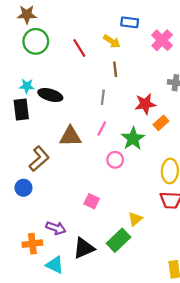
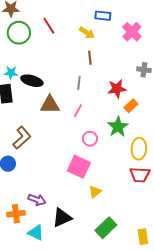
red line: (79, 48) -> (49, 26), moved
brown triangle: (70, 136) -> (50, 105), moved
green star: (133, 139) -> (118, 127), moved
pink square: (92, 201) -> (79, 167), moved, size x1.6
yellow triangle: (135, 219) -> (95, 192), moved
green rectangle: (118, 240) -> (106, 228), moved

